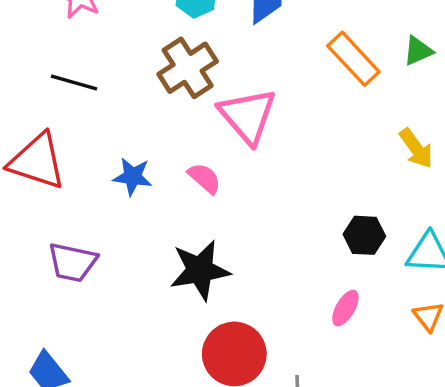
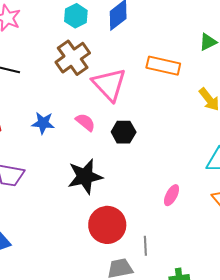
orange rectangle: (353, 59) -> (163, 66), moved, turned -32
black hexagon: (364, 235) -> (124, 132), moved

